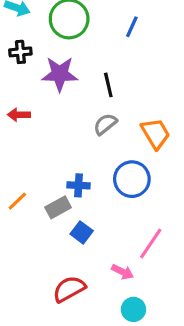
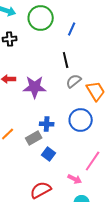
blue line: (132, 27) -> (72, 29), moved
purple star: (60, 74) -> (35, 87), moved
gray semicircle: (105, 124) -> (74, 81), moved

